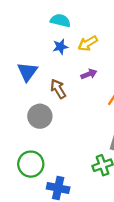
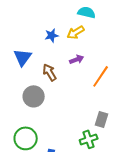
cyan semicircle: (60, 21) -> (87, 12), moved

